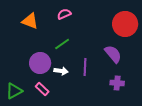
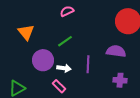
orange triangle: (30, 21) -> (26, 32), moved, turned 30
purple semicircle: (113, 54) -> (116, 51), turned -42
pink rectangle: (42, 89) -> (59, 86), moved

